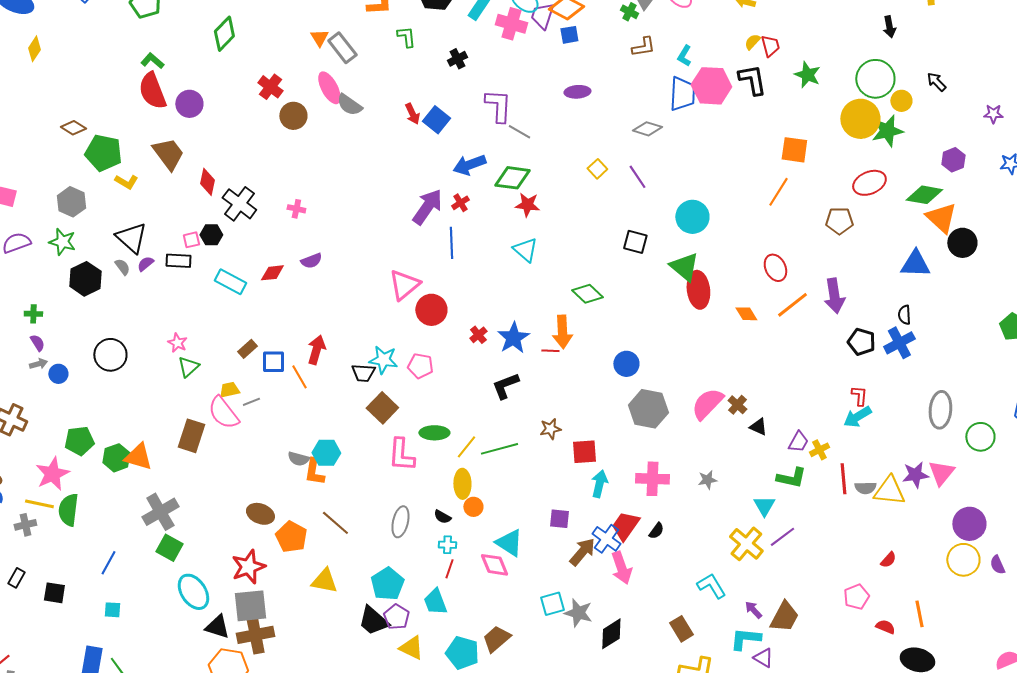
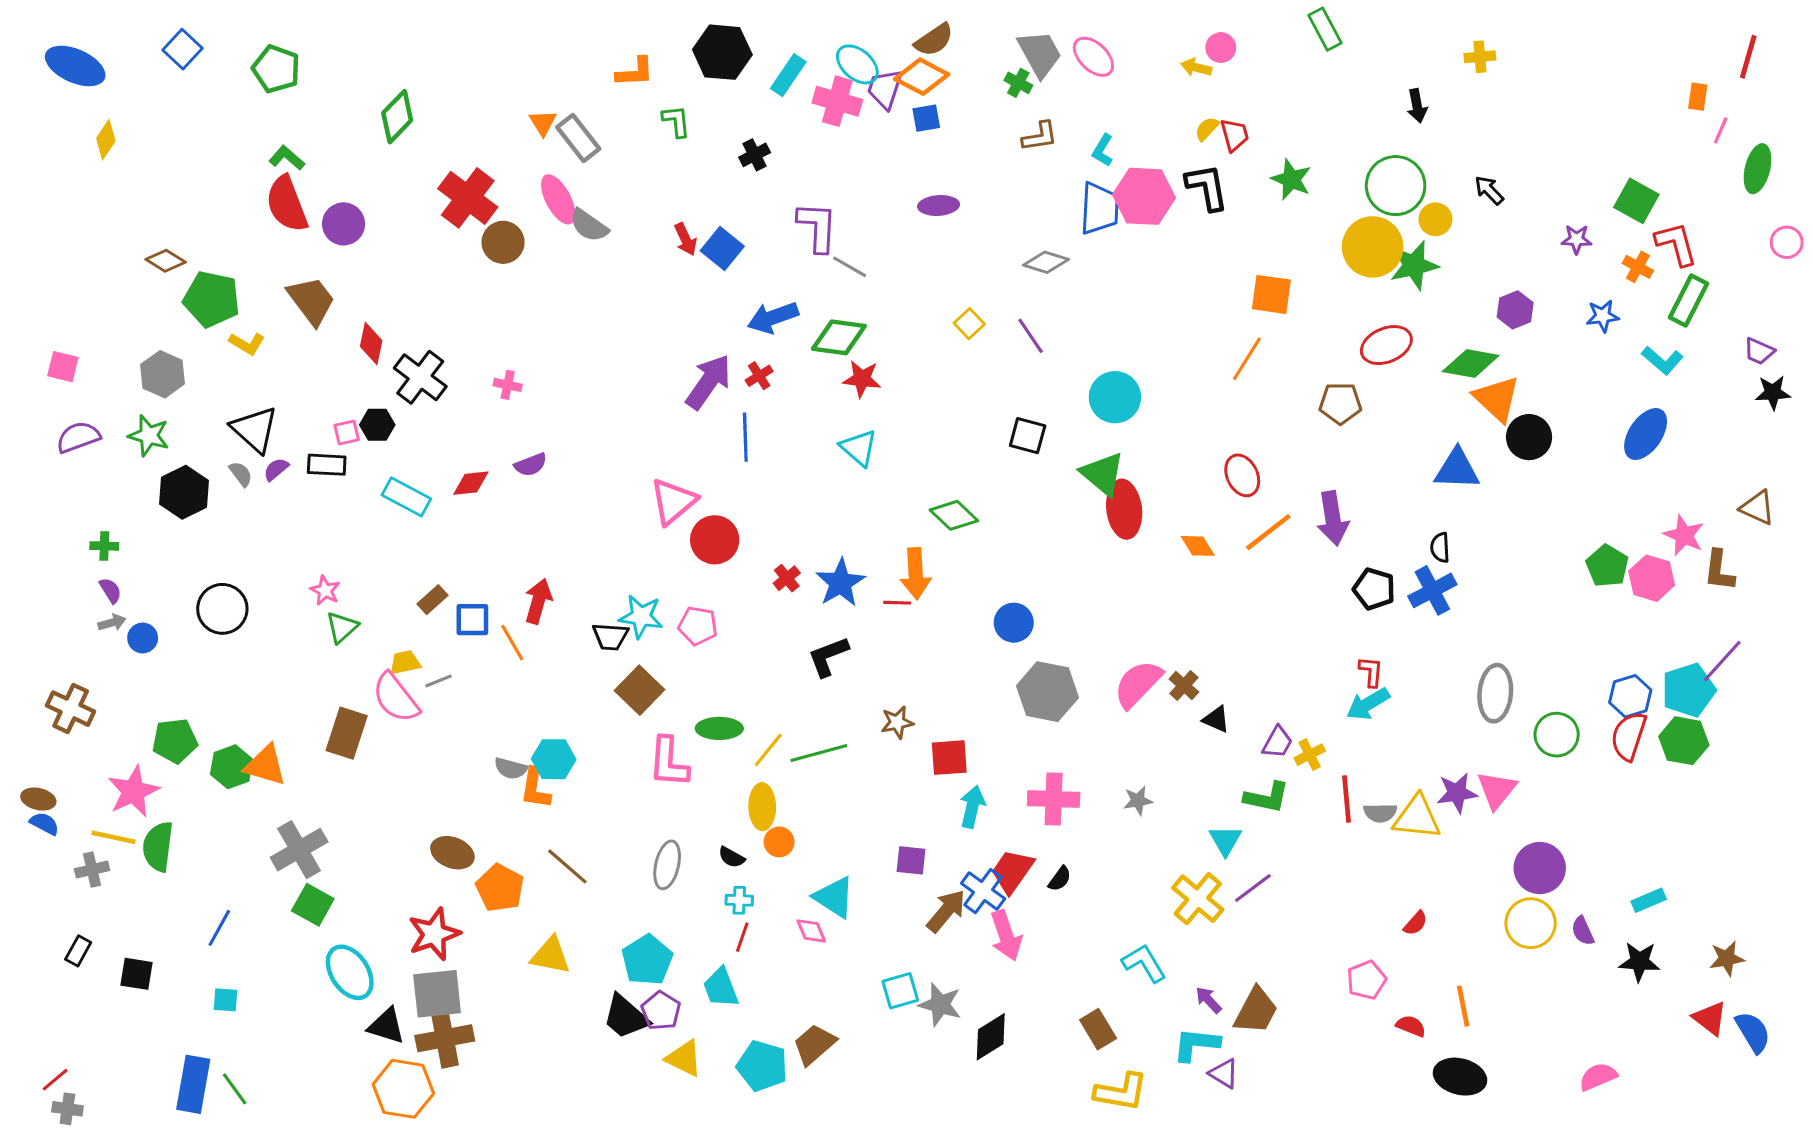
red cross: (270, 87) -> (468, 198), size x1.5
pink diamond: (494, 565) -> (811, 931), size x0.7

